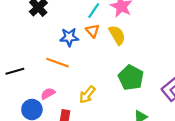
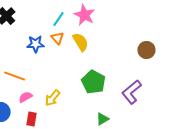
orange line: (57, 63) -> (14, 76), moved
pink semicircle: (48, 94) -> (26, 97), moved

